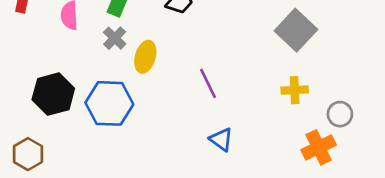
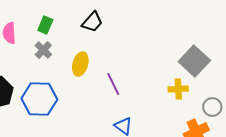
gray square: (296, 30) -> (194, 61), moved
yellow ellipse: (145, 57) -> (80, 64), moved

